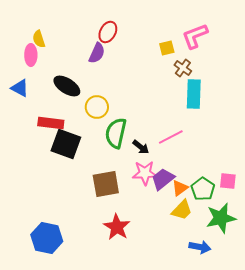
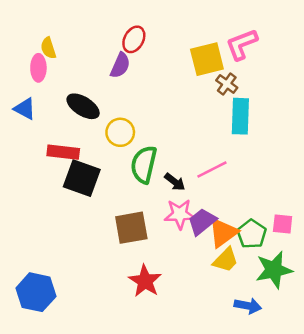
yellow square: (167, 48) -> (207, 59), size x1.8
orange triangle: (180, 188) -> (223, 233), size x1.5
blue hexagon: (47, 238) -> (36, 292), moved

